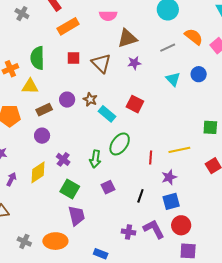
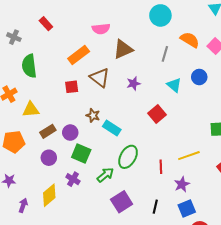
orange rectangle: (68, 26) -> (79, 55), moved
gray line: (168, 48) -> (165, 54), turned -42
green semicircle: (37, 58) -> (29, 66), moved
red square: (74, 58) -> (72, 87), moved
purple star: (134, 63) -> (133, 83), moved
purple circle: (67, 100) -> (70, 133), moved
red square: (135, 104) -> (157, 114), moved, turned 30
green arrow: (95, 159) -> (105, 175), turned -132
purple square: (108, 187) -> (122, 202), size x1.5
green square: (70, 189) -> (81, 153), moved

